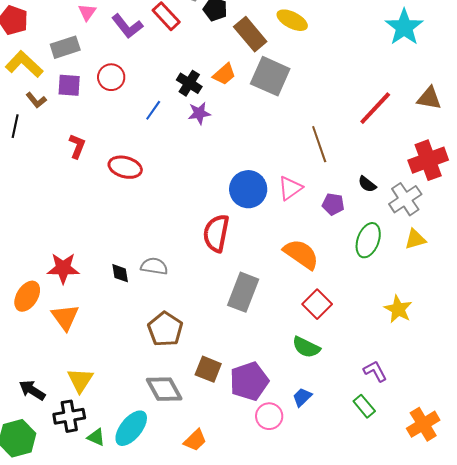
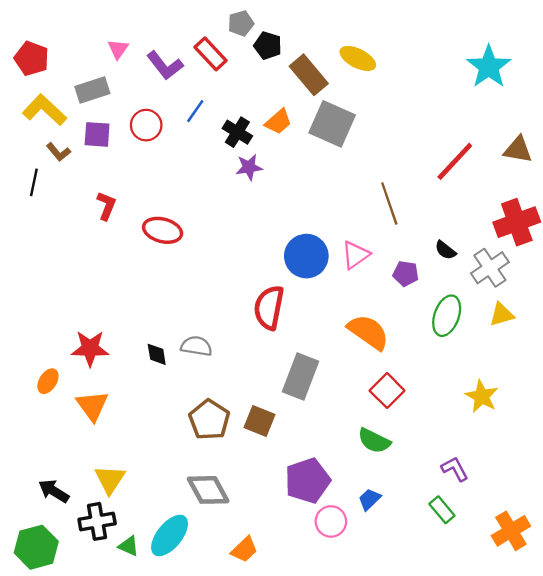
blue line: (153, 110) -> (195, 111), moved
orange ellipse: (27, 296) -> (48, 381), size x0.7
brown square: (208, 369) -> (260, 421), moved

